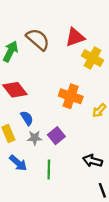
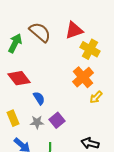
orange cross: (71, 96) -> (83, 77), moved, turned 30
blue semicircle: (27, 118) -> (39, 98), moved

